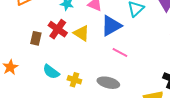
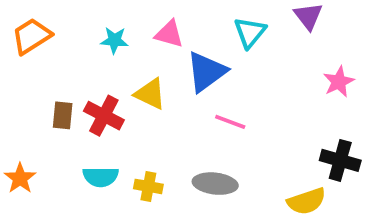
red cross: (58, 29) -> (104, 116), moved
cyan semicircle: (51, 72) -> (101, 177), turned -30

